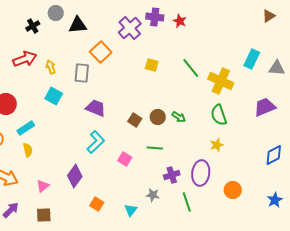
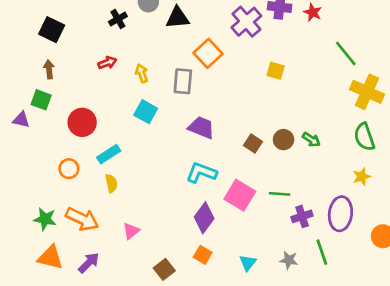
red arrow: (25, 59) -> (107, 63), size x0.6
green line: (191, 68) -> (346, 53), moved
cyan L-shape: (96, 142) -> (201, 173), turned -115
green line: (155, 148) -> (280, 194), moved
pink square: (125, 159) -> (240, 195), size x1.6
purple diamond: (75, 176) -> (204, 218), moved
gray star: (153, 195) -> (289, 260), moved
brown square: (44, 215) -> (164, 269), moved, turned -35

